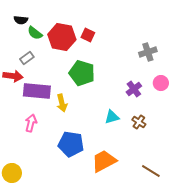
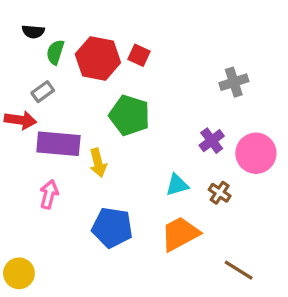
green semicircle: (35, 33) -> (55, 52), turned 70
pink circle: (161, 83) -> (256, 153), moved, size x1.6
orange trapezoid: (104, 161) -> (180, 234), moved

